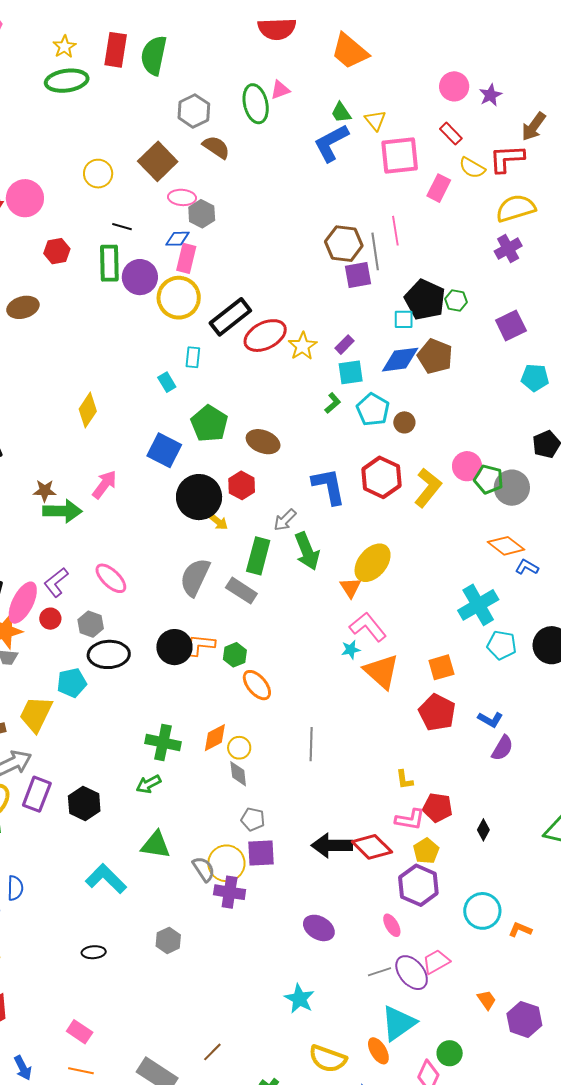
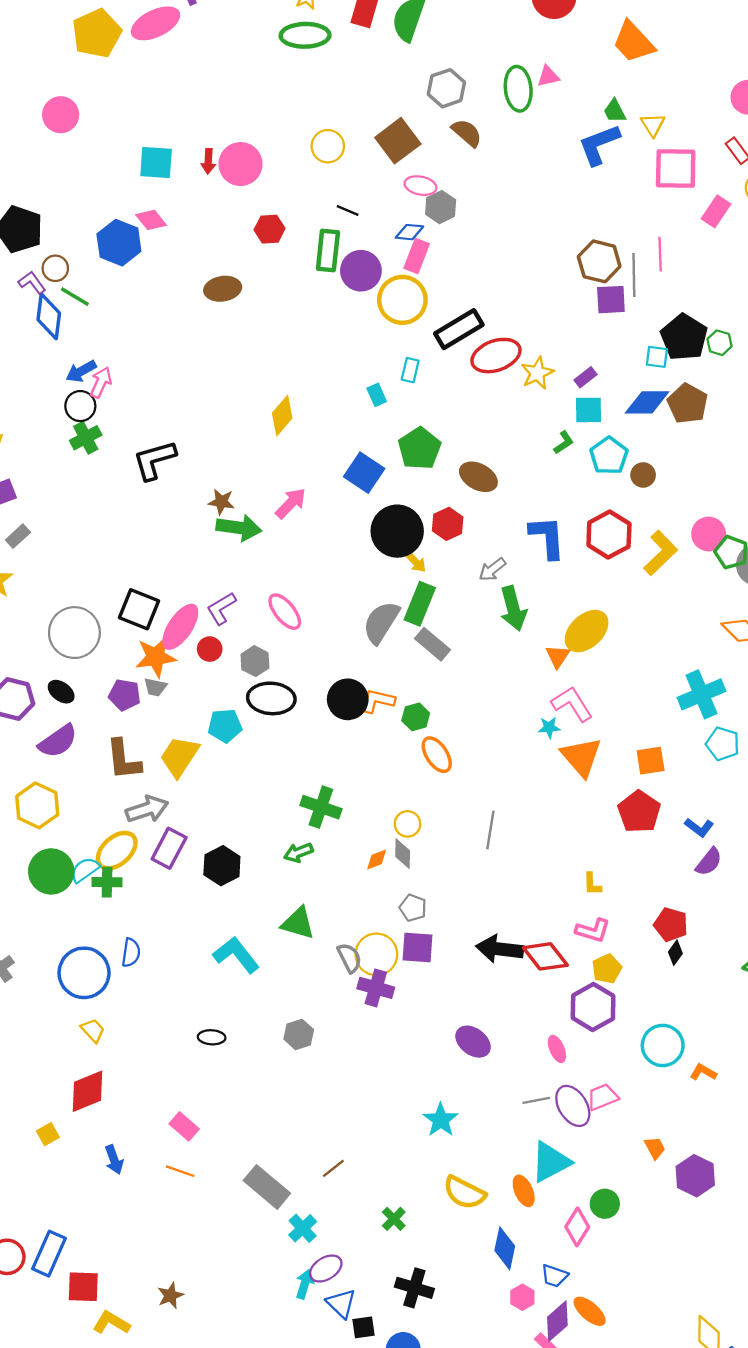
green rectangle: (258, 556) -> (420, 604), moved
orange diamond: (215, 738) -> (377, 859), moved, size x0.7
red pentagon: (438, 808) -> (671, 925), moved

